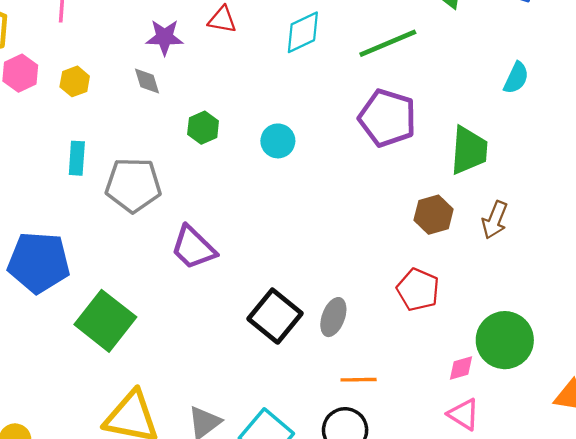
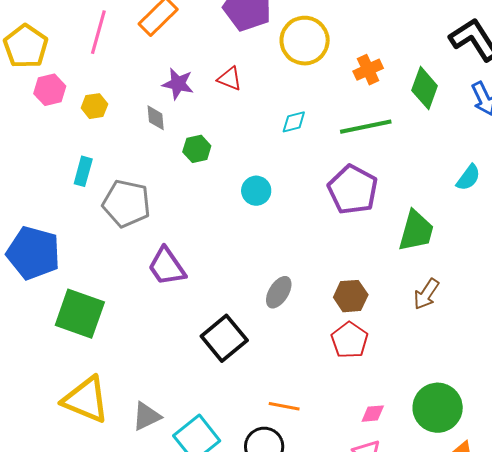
cyan diamond: (303, 32) -> (294, 122), moved, size x0.7
green hexagon: (203, 128) -> (197, 149), moved
brown hexagon: (434, 215) -> (351, 296), moved
gray ellipse: (333, 317) -> (279, 292), moved
green square: (105, 321) -> (80, 314), turned -30
green circle: (505, 340) -> (438, 408), moved

